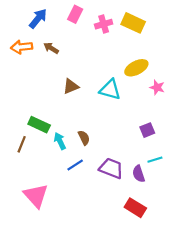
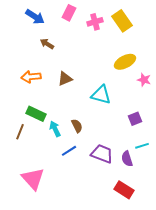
blue arrow: (38, 19) -> (35, 17), turned 84
yellow rectangle: (133, 23) -> (122, 21), turned 30
orange arrow: (22, 47) -> (31, 77), moved
cyan triangle: (110, 90) -> (101, 95), moved

